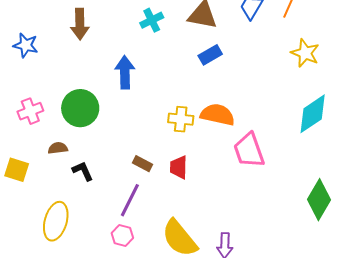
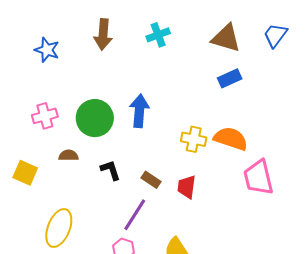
cyan cross: (152, 20) -> (158, 35), moved
blue arrow: (125, 72) -> (139, 111), moved
black L-shape: (83, 171) -> (111, 170), moved

